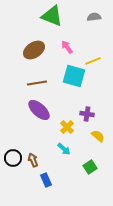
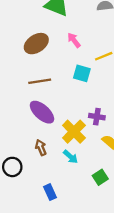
cyan square: (74, 76) -> (82, 73), size x0.7
yellow cross: (67, 127) -> (74, 132), size x1.5
brown arrow: (33, 160) -> (41, 148), moved

